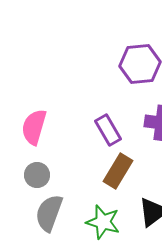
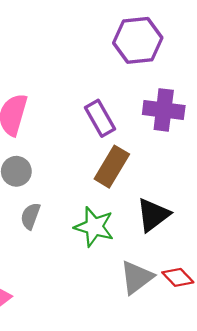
gray semicircle: (49, 213) -> (30, 216), size x0.6

